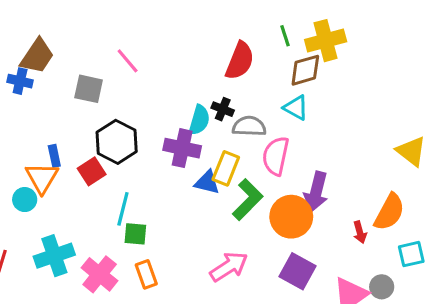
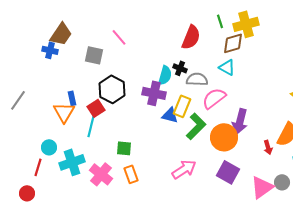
pink semicircle: (276, 156) -> (214, 98), turned 40
cyan circle: (25, 200) -> (49, 147), moved
cyan line: (123, 209) -> (91, 126), moved

